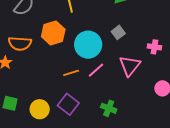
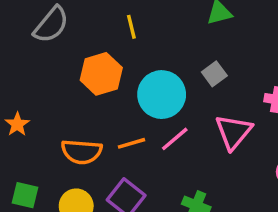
orange semicircle: (20, 43) -> (82, 152), moved

